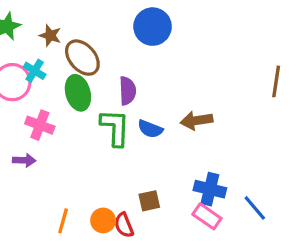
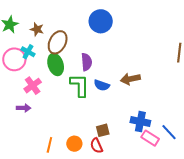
brown ellipse: (82, 58) -> (58, 42), turned 70
pink cross: (40, 125) -> (33, 86), turned 36
pink rectangle: (207, 216) -> (150, 138), moved
red semicircle: (124, 225) -> (96, 146), moved

